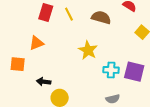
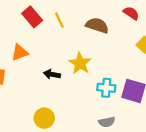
red rectangle: (46, 12) -> (32, 17), turned -60
black arrow: (44, 82) -> (52, 74), moved

